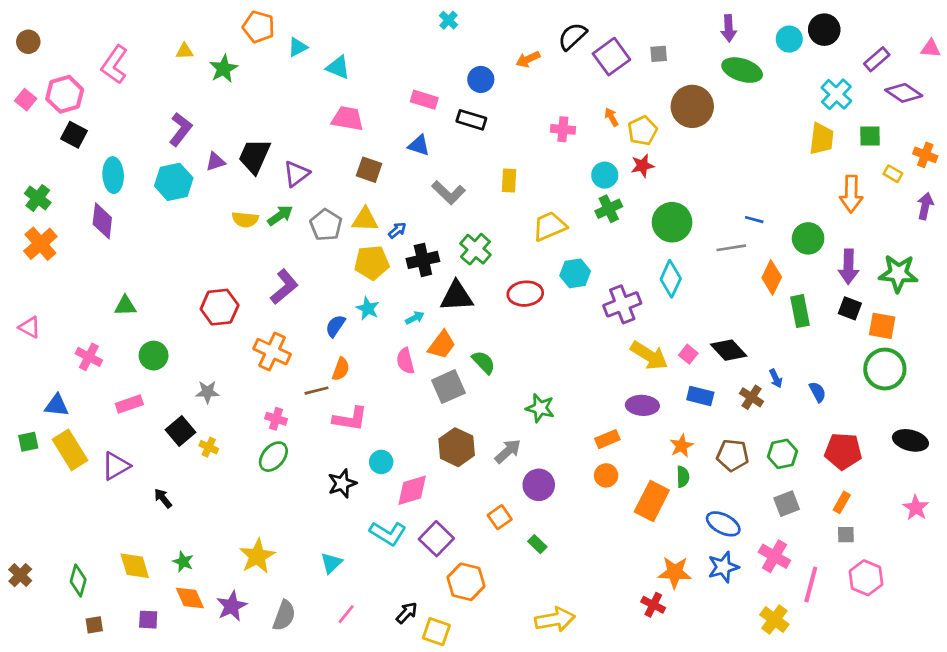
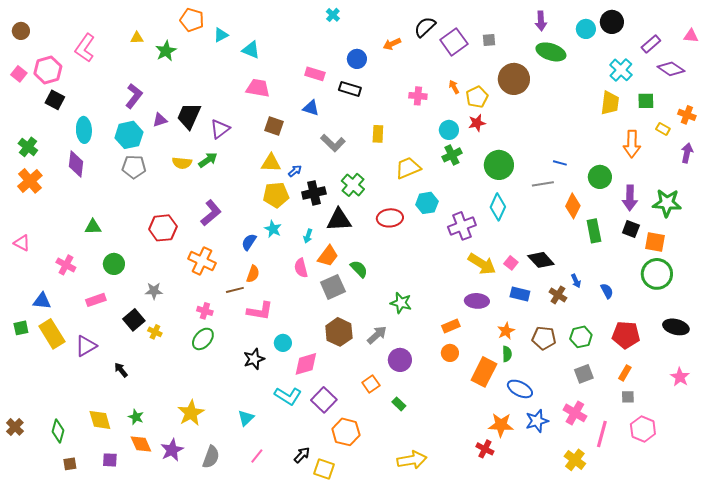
gray pentagon: (326, 225) -> (134, 167), moved, turned -30
cyan arrow: (415, 318) -> (308, 236), turned 136
blue ellipse: (723, 524) -> (520, 389), moved

